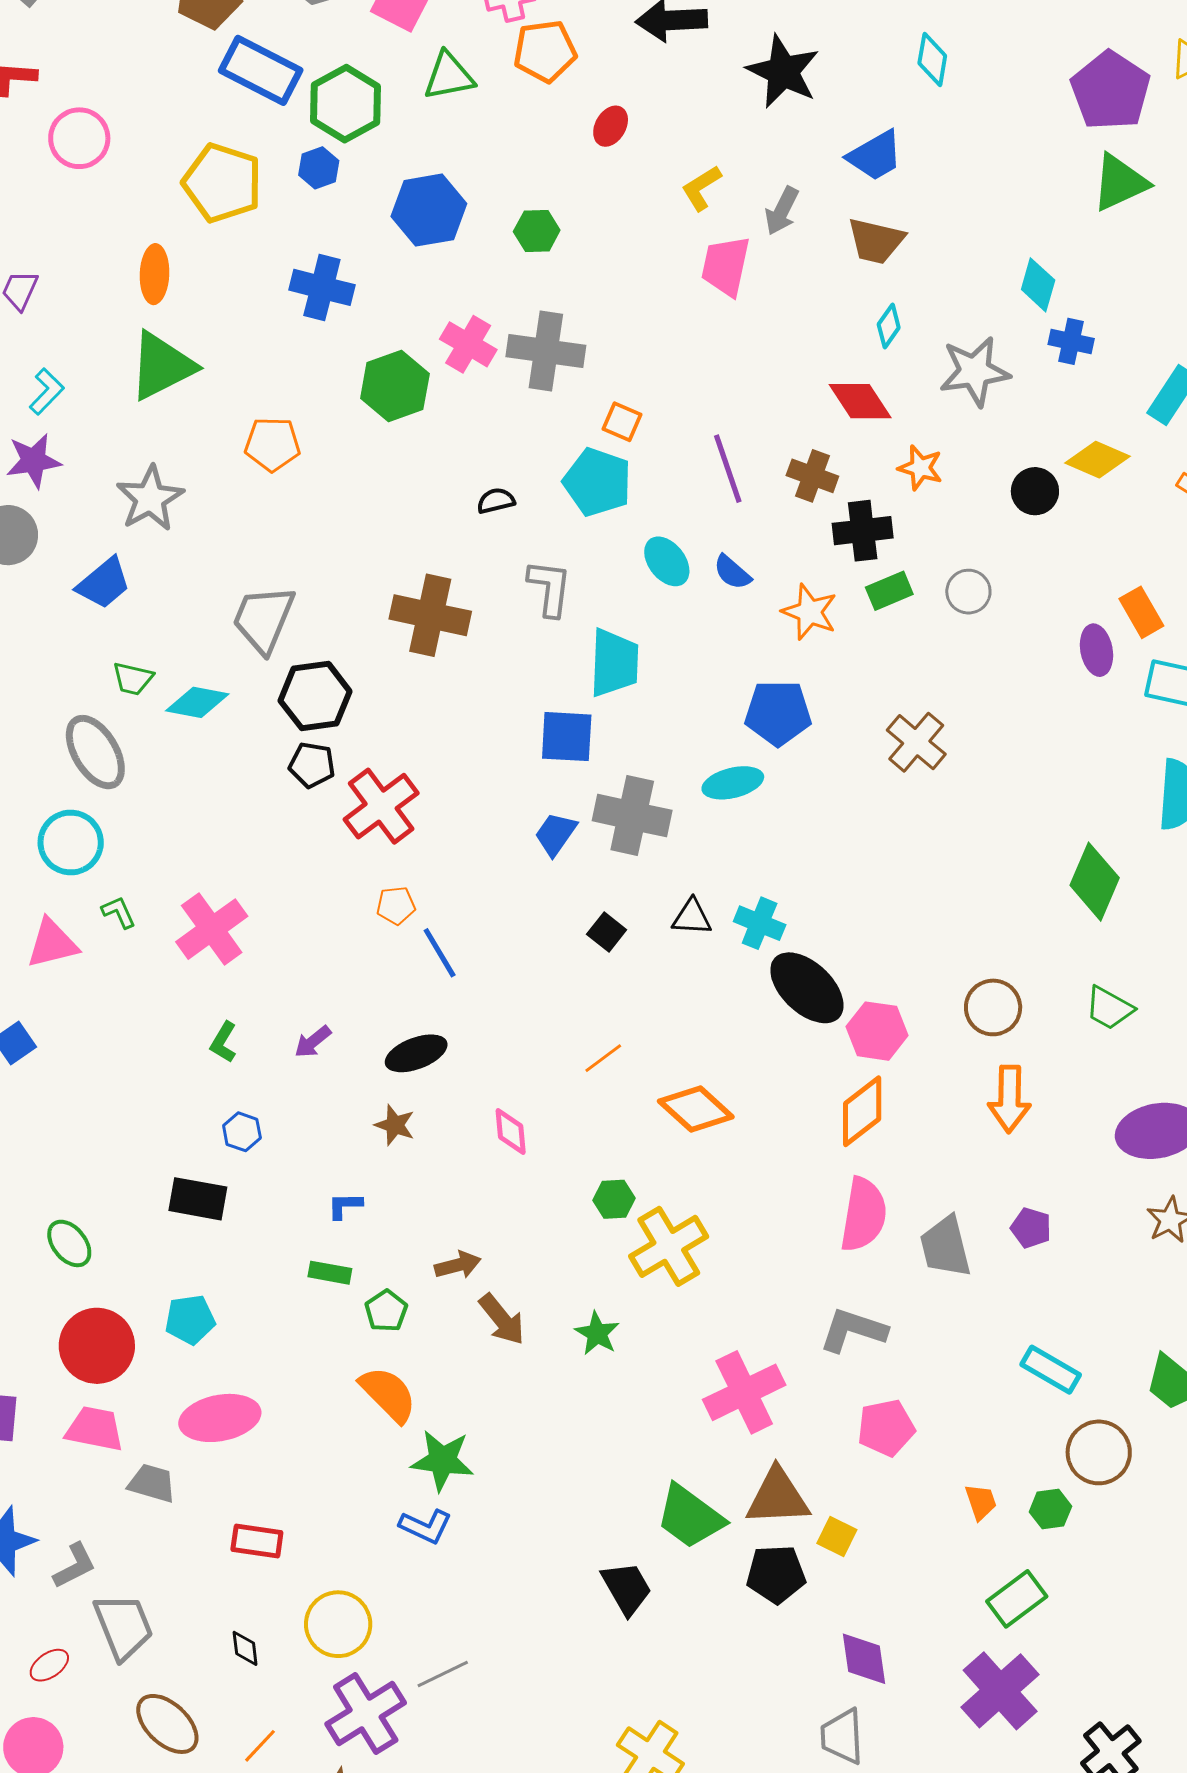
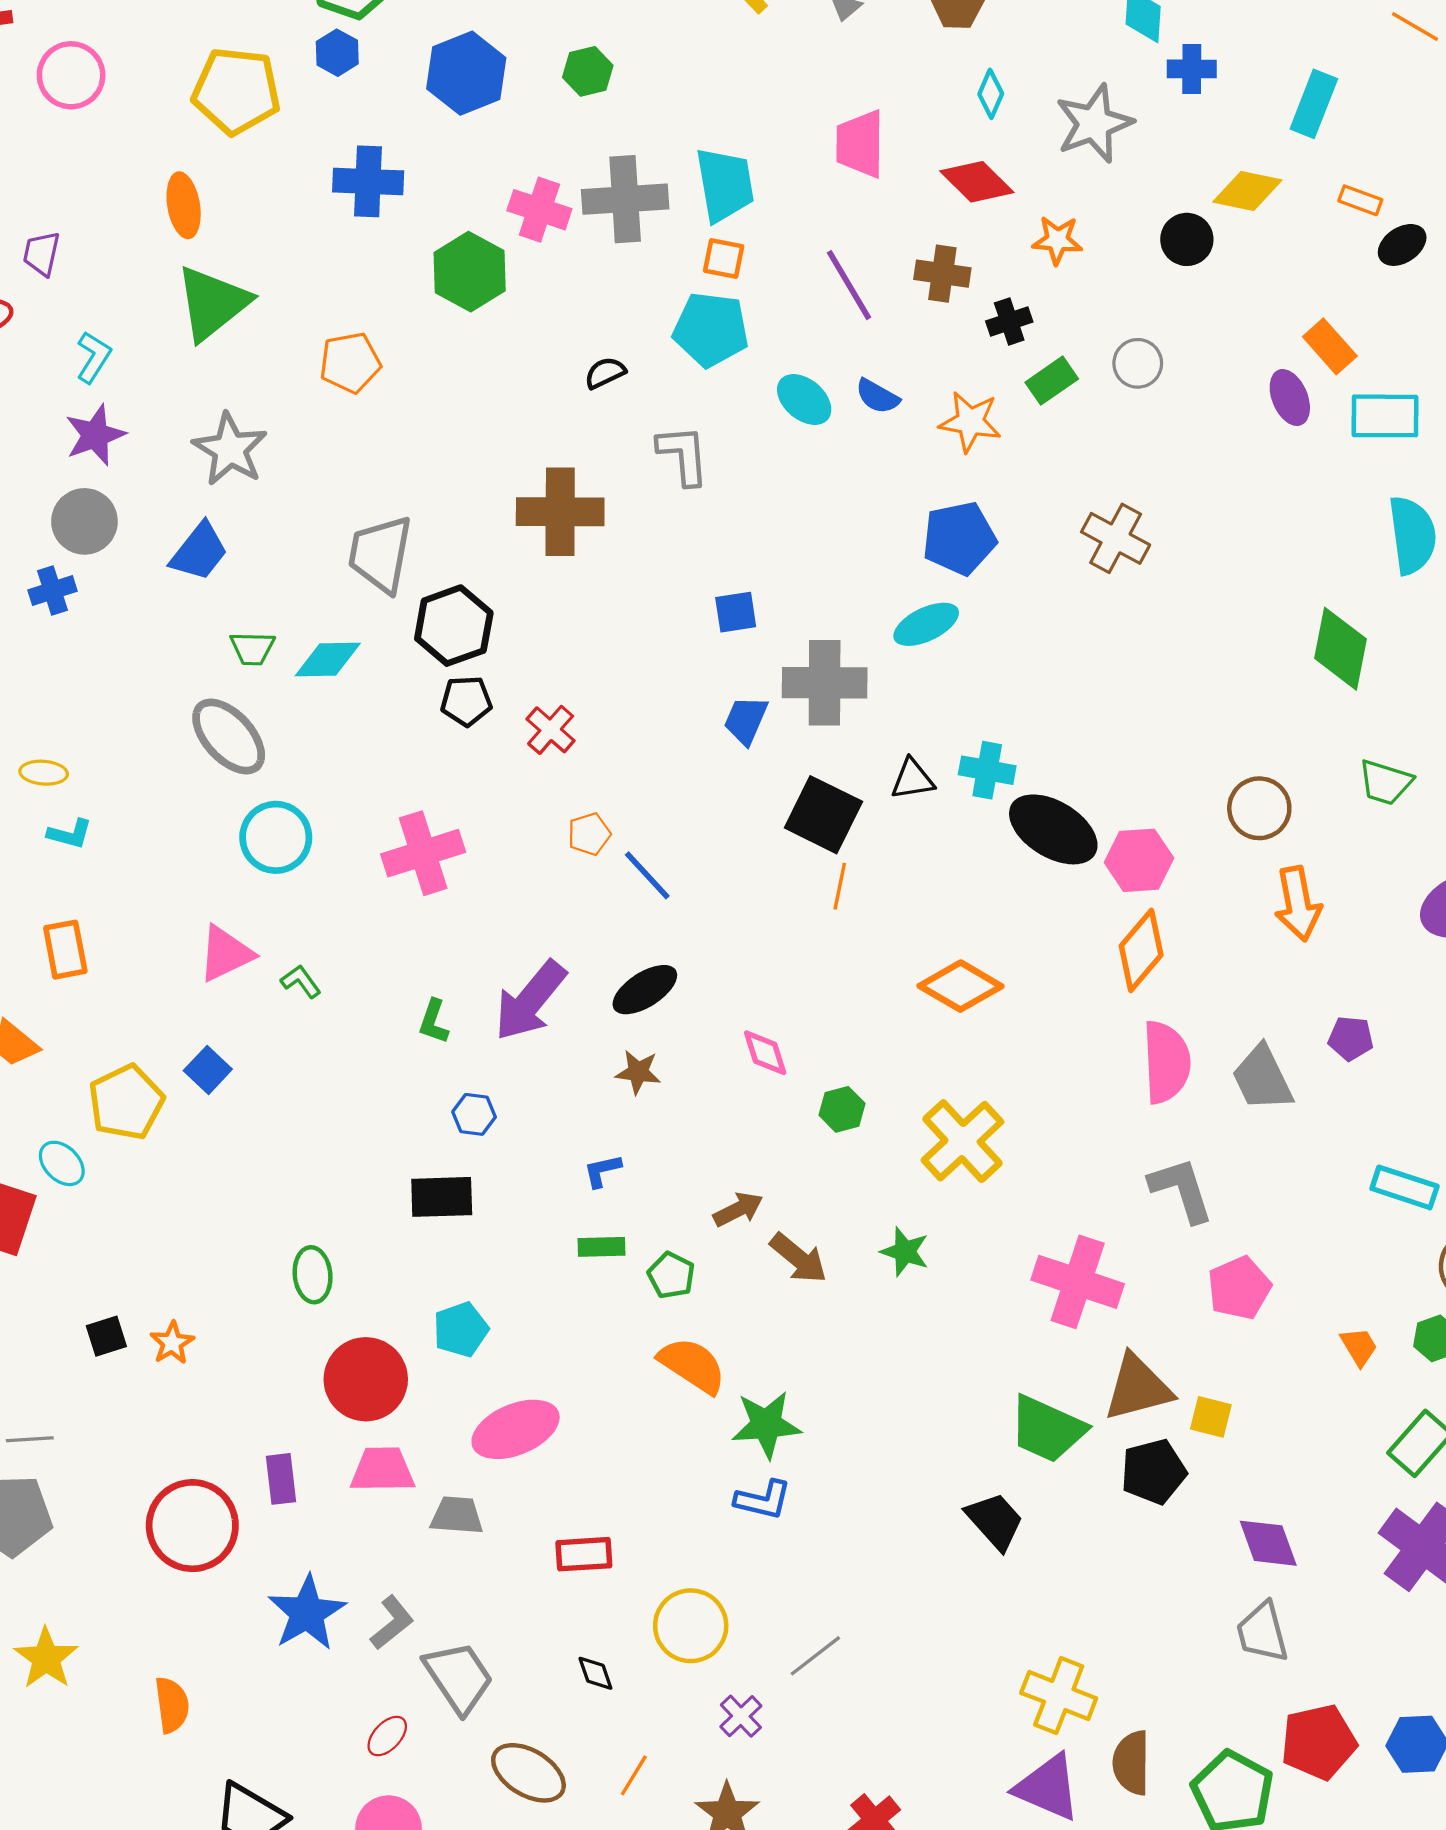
pink trapezoid: (726, 266) -> (860, 144), moved
black cross: (863, 531) -> (1009, 322), size x0.7
cyan trapezoid: (614, 663) -> (725, 185), moved
blue square: (567, 737) -> (736, 612), size x0.7
red cross: (381, 806) -> (551, 730), size x0.6
cyan circle: (71, 842) -> (276, 837), moved
green L-shape: (119, 912) -> (301, 981), moved
pink cross: (212, 929) -> (423, 853), moved, turned 30
black square: (607, 932) -> (823, 815), size x1.8
purple arrow: (313, 1042) -> (530, 1001), size x2.0
orange line: (603, 1058) -> (840, 886), moved, turned -30
green hexagon: (614, 1199) -> (842, 1109), moved
green ellipse: (69, 1243) -> (313, 1275), turned 45
gray L-shape: (853, 1330) -> (1181, 1190), turned 66
pink cross: (744, 1392) -> (1078, 1282), turned -34
purple cross: (366, 1713) -> (741, 1716), size x0.5

